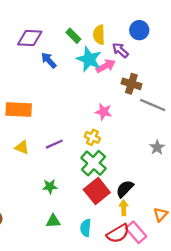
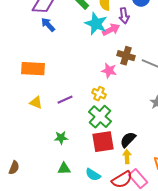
purple arrow: (120, 50) -> (124, 16), turned -140
blue arrow: (49, 60) -> (48, 25), moved
brown cross: (131, 84) -> (126, 56), moved
red square: (97, 191) -> (103, 142), turned 30
cyan semicircle: (86, 228) -> (93, 175), turned -63

